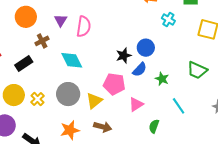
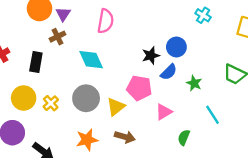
purple triangle: (61, 20) -> (63, 14), moved
black rectangle: (24, 63) -> (36, 62), turned -48

